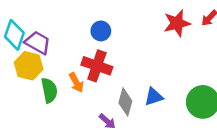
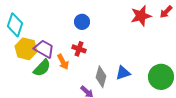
purple trapezoid: (38, 43) -> (44, 49), moved
red cross: (97, 66) -> (79, 49), size x0.6
green semicircle: (49, 90) -> (42, 68), turned 54

